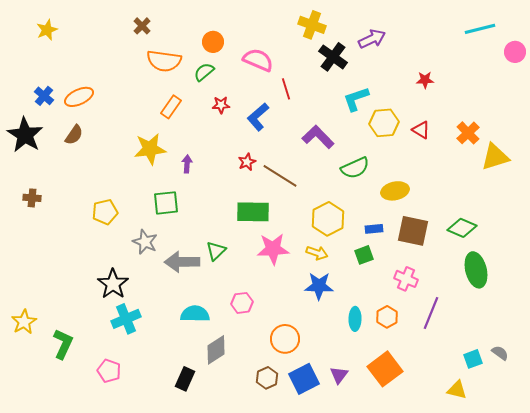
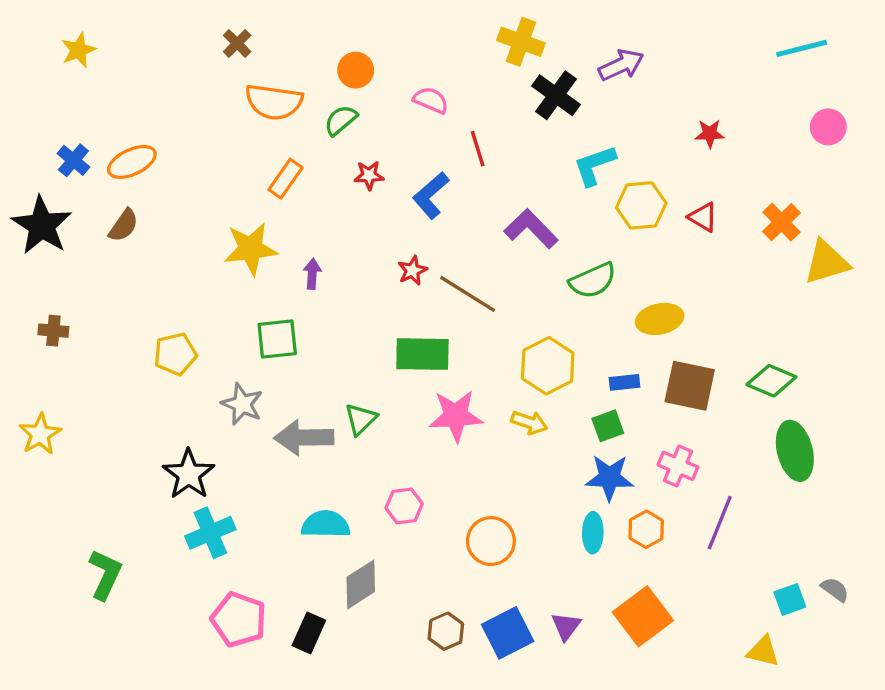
pink circle: (515, 52) -> (828, 127), moved
pink semicircle: (258, 60) -> (431, 100), size x0.7
blue star: (319, 286) -> (609, 478), moved
yellow star: (24, 322) -> (40, 434), moved
orange circle: (285, 339) -> (491, 541), moved
pink pentagon: (109, 371) -> (239, 620), moved, size x1.4

